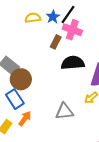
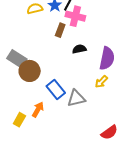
black semicircle: (73, 63) -> (79, 49), size x0.6
blue rectangle: (15, 99) -> (56, 89), moved

